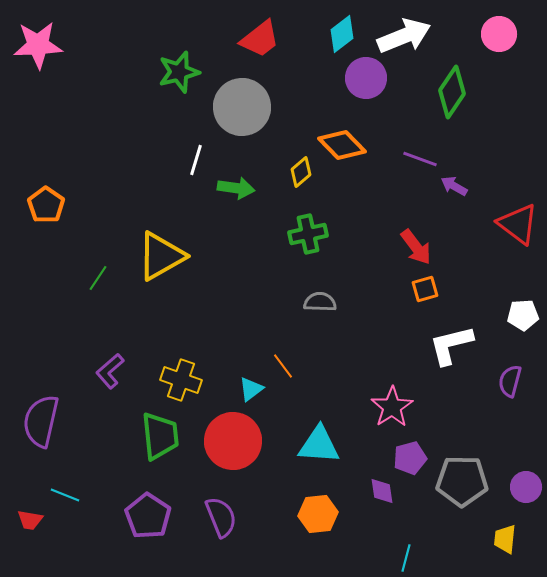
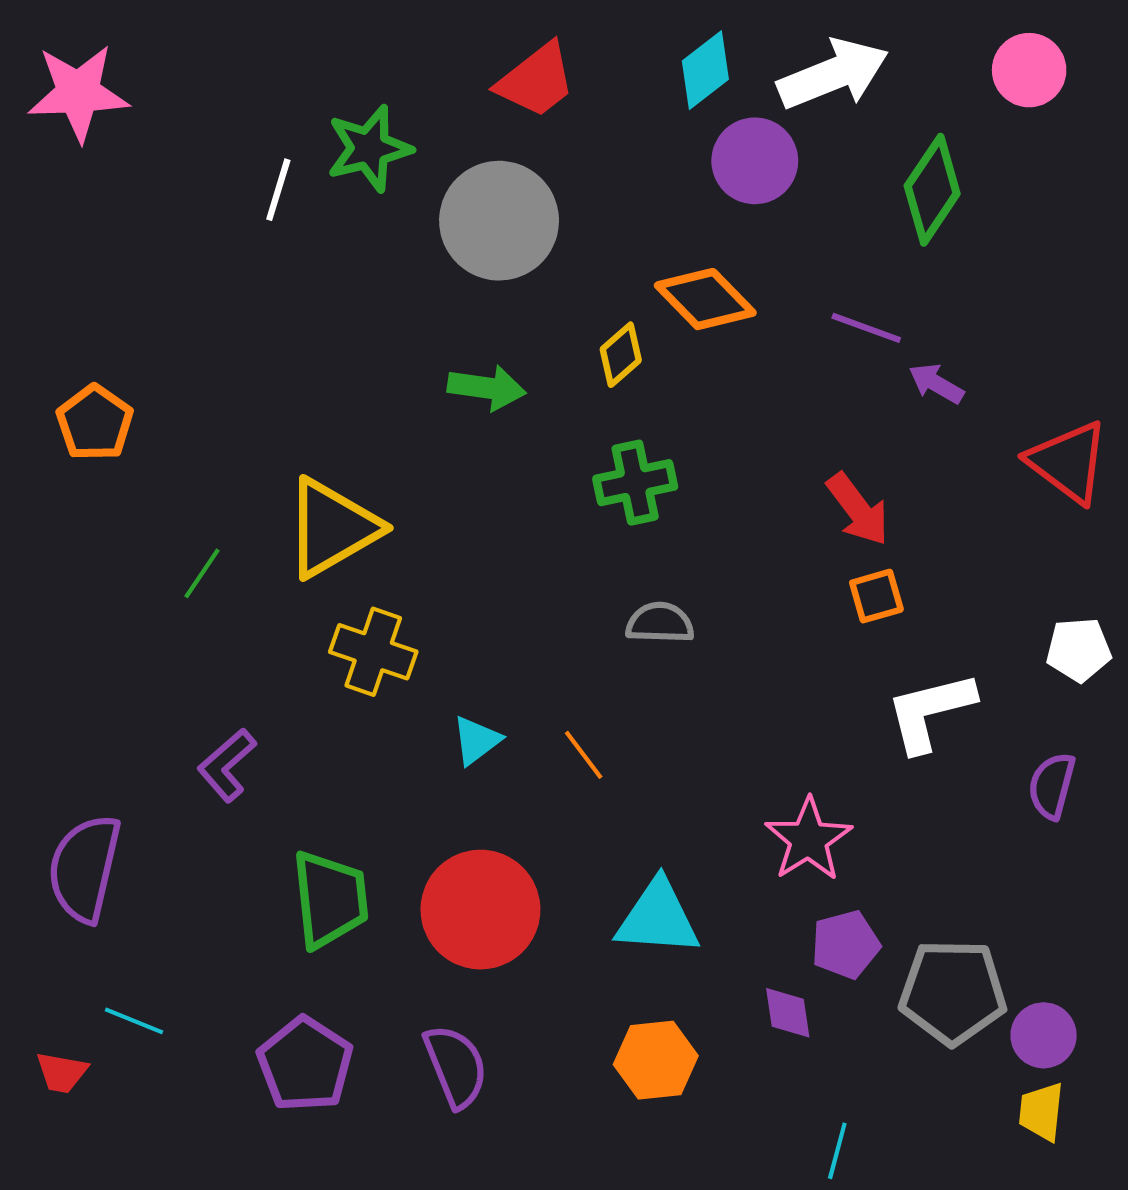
white line: (196, 160) -> (278, 190), moved
yellow cross: (181, 380) -> (373, 652), moved
cyan triangle: (251, 389) -> (476, 740), moved
purple circle: (526, 487) -> (1044, 1035), moved

